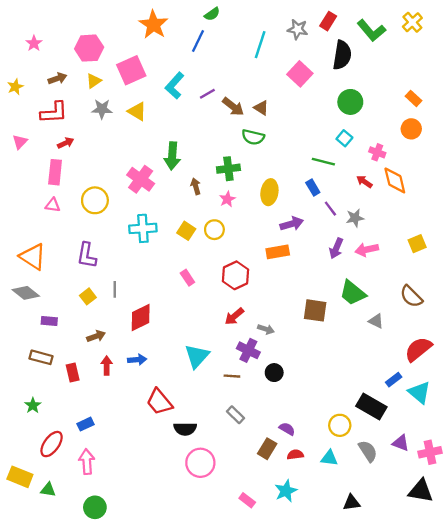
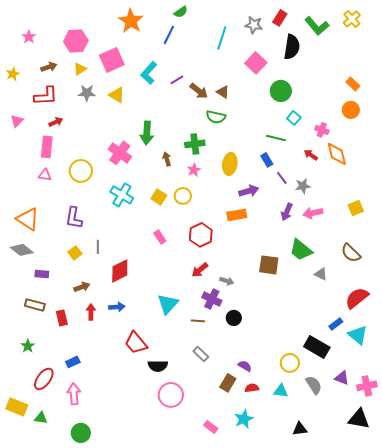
green circle: (350, 102) -> (281, 91), moved
cyan cross: (143, 228) -> (122, 195), turned 35

